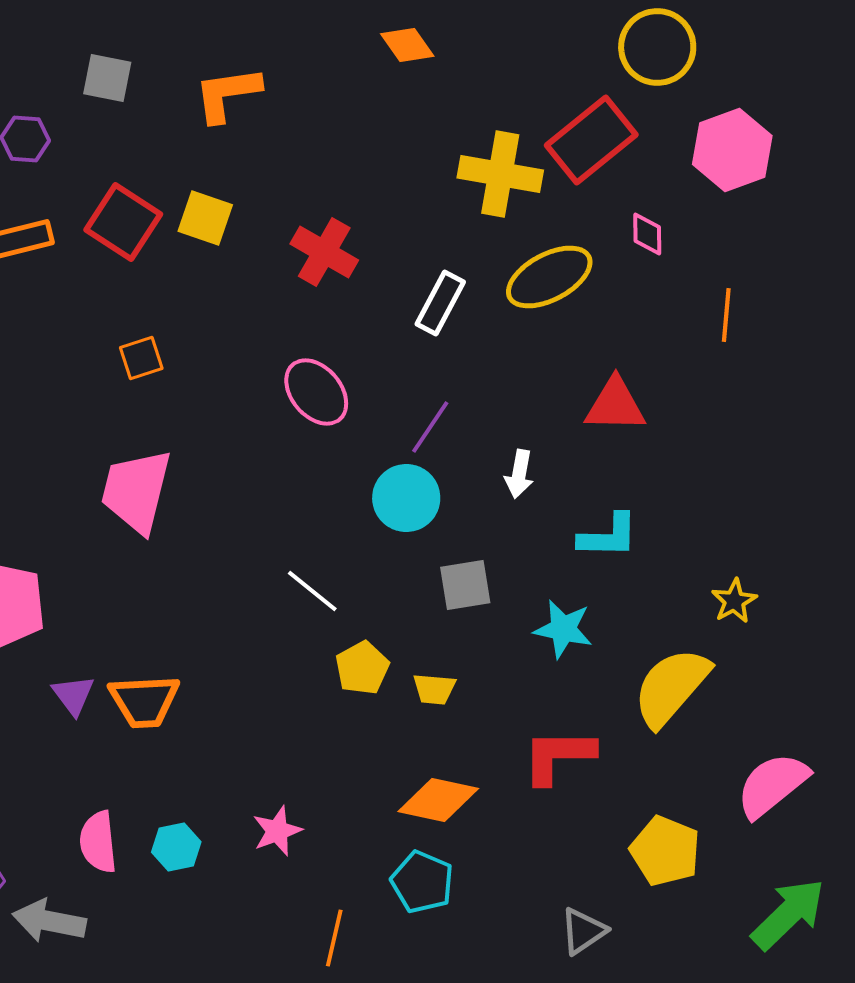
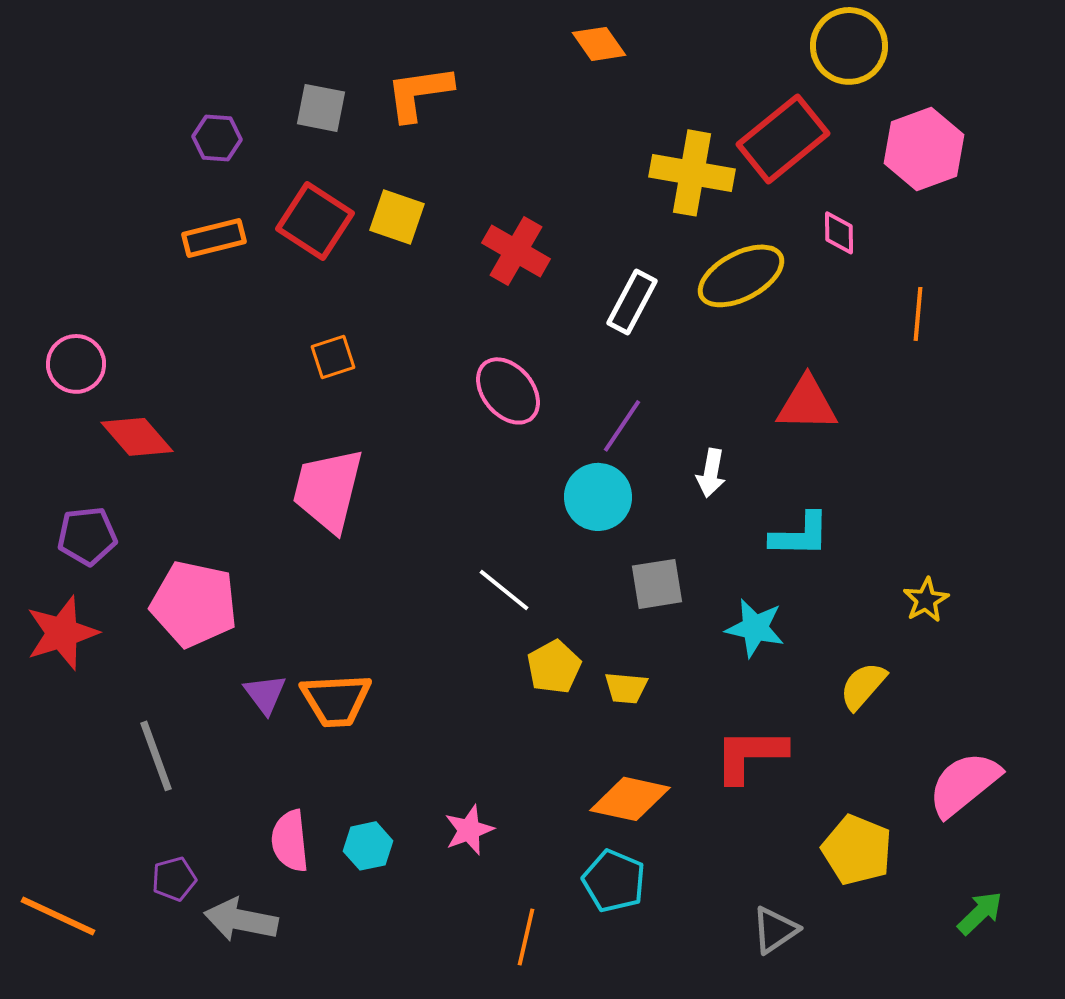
gray square: (107, 78) -> (321, 108), moved
yellow semicircle: (671, 687) -> (863, 686), size x0.6
green arrow: (788, 914) -> (980, 913), size x0.6

